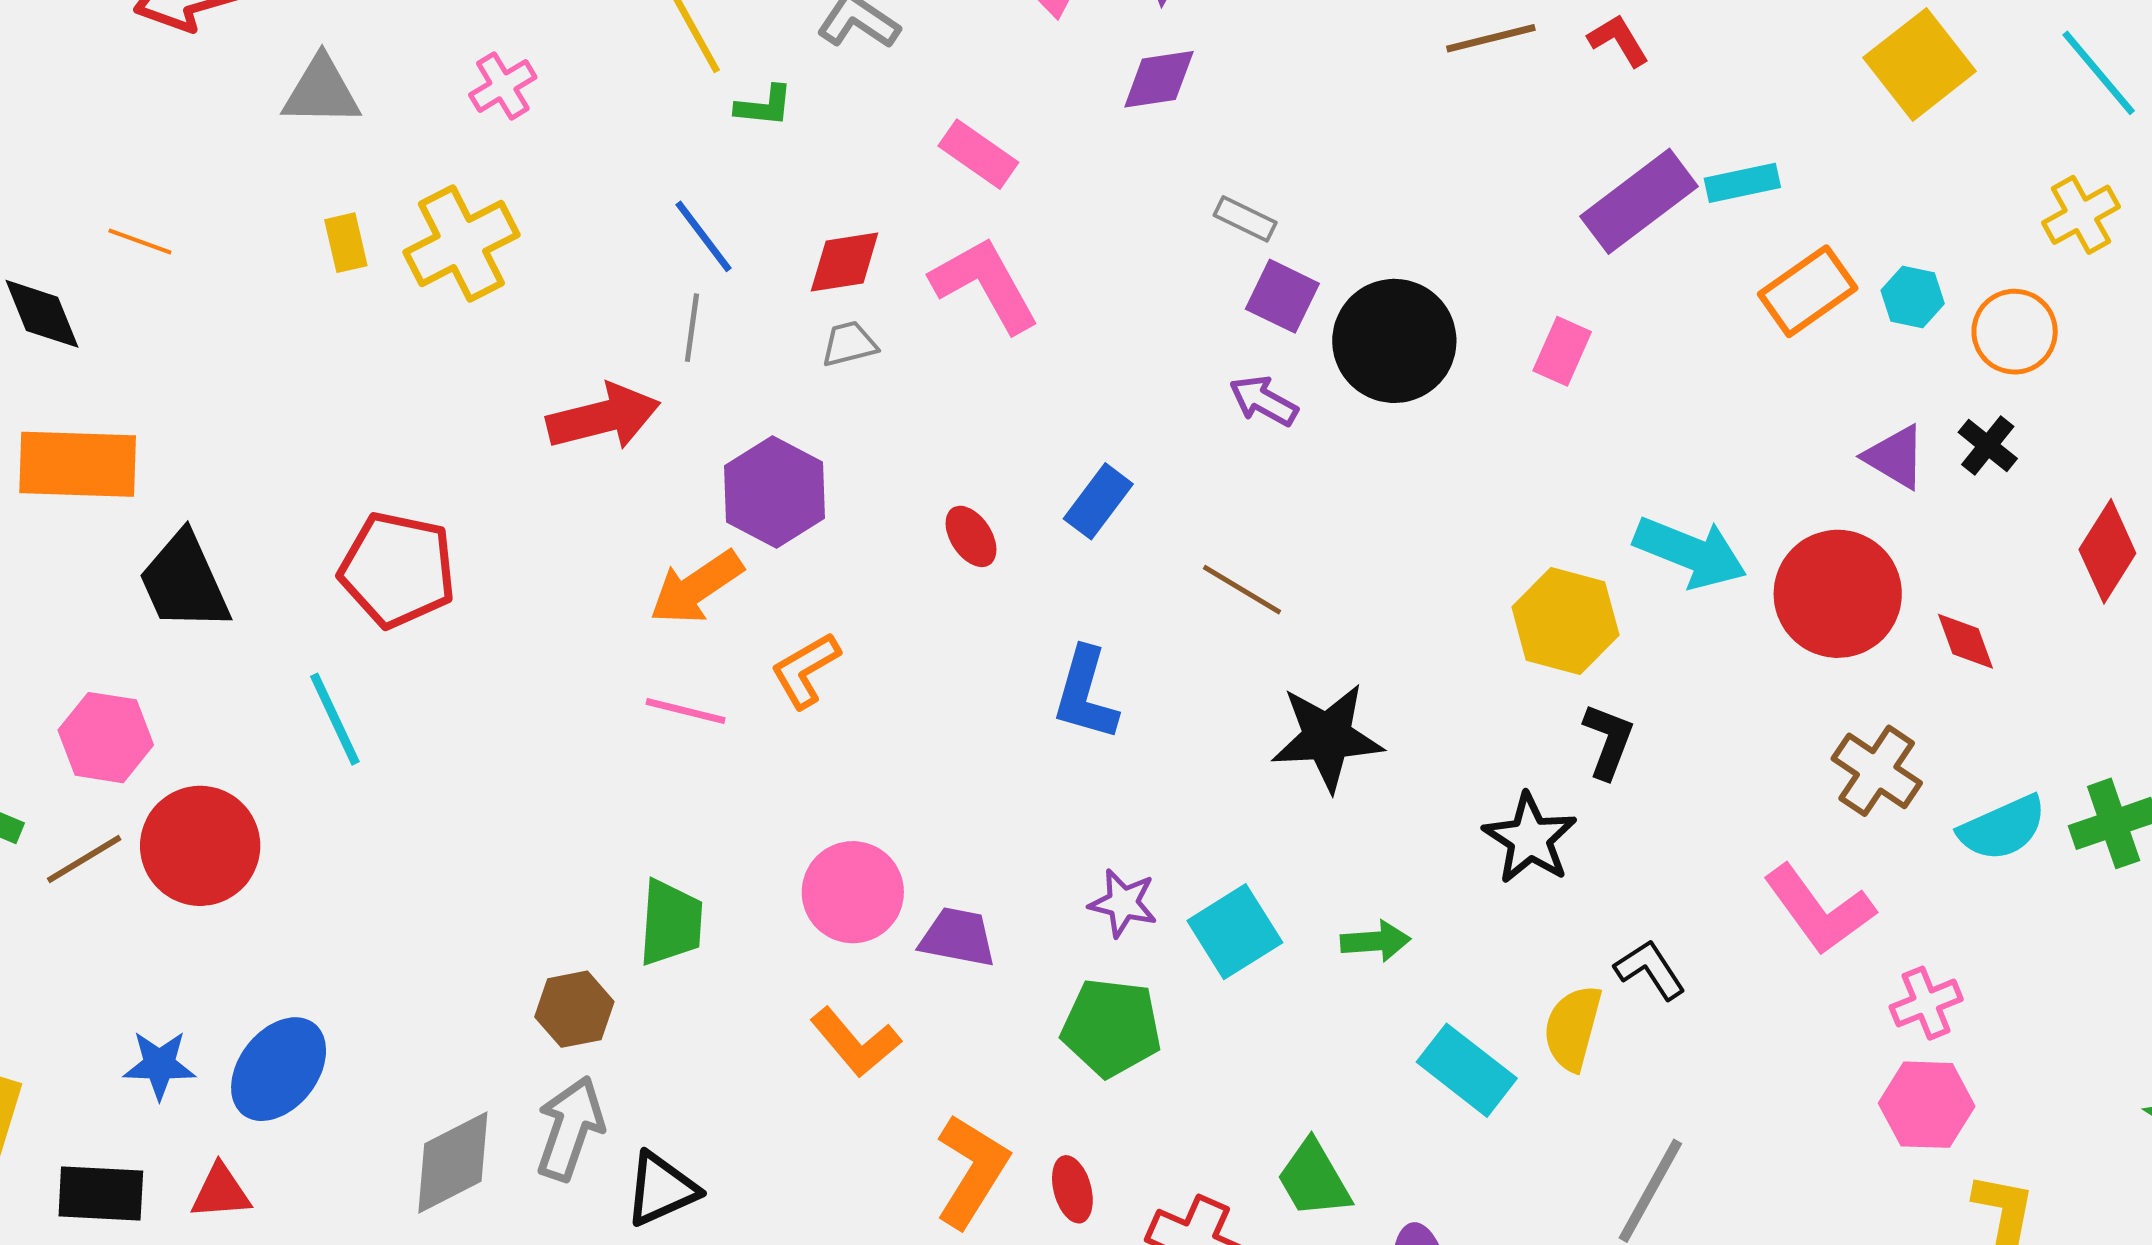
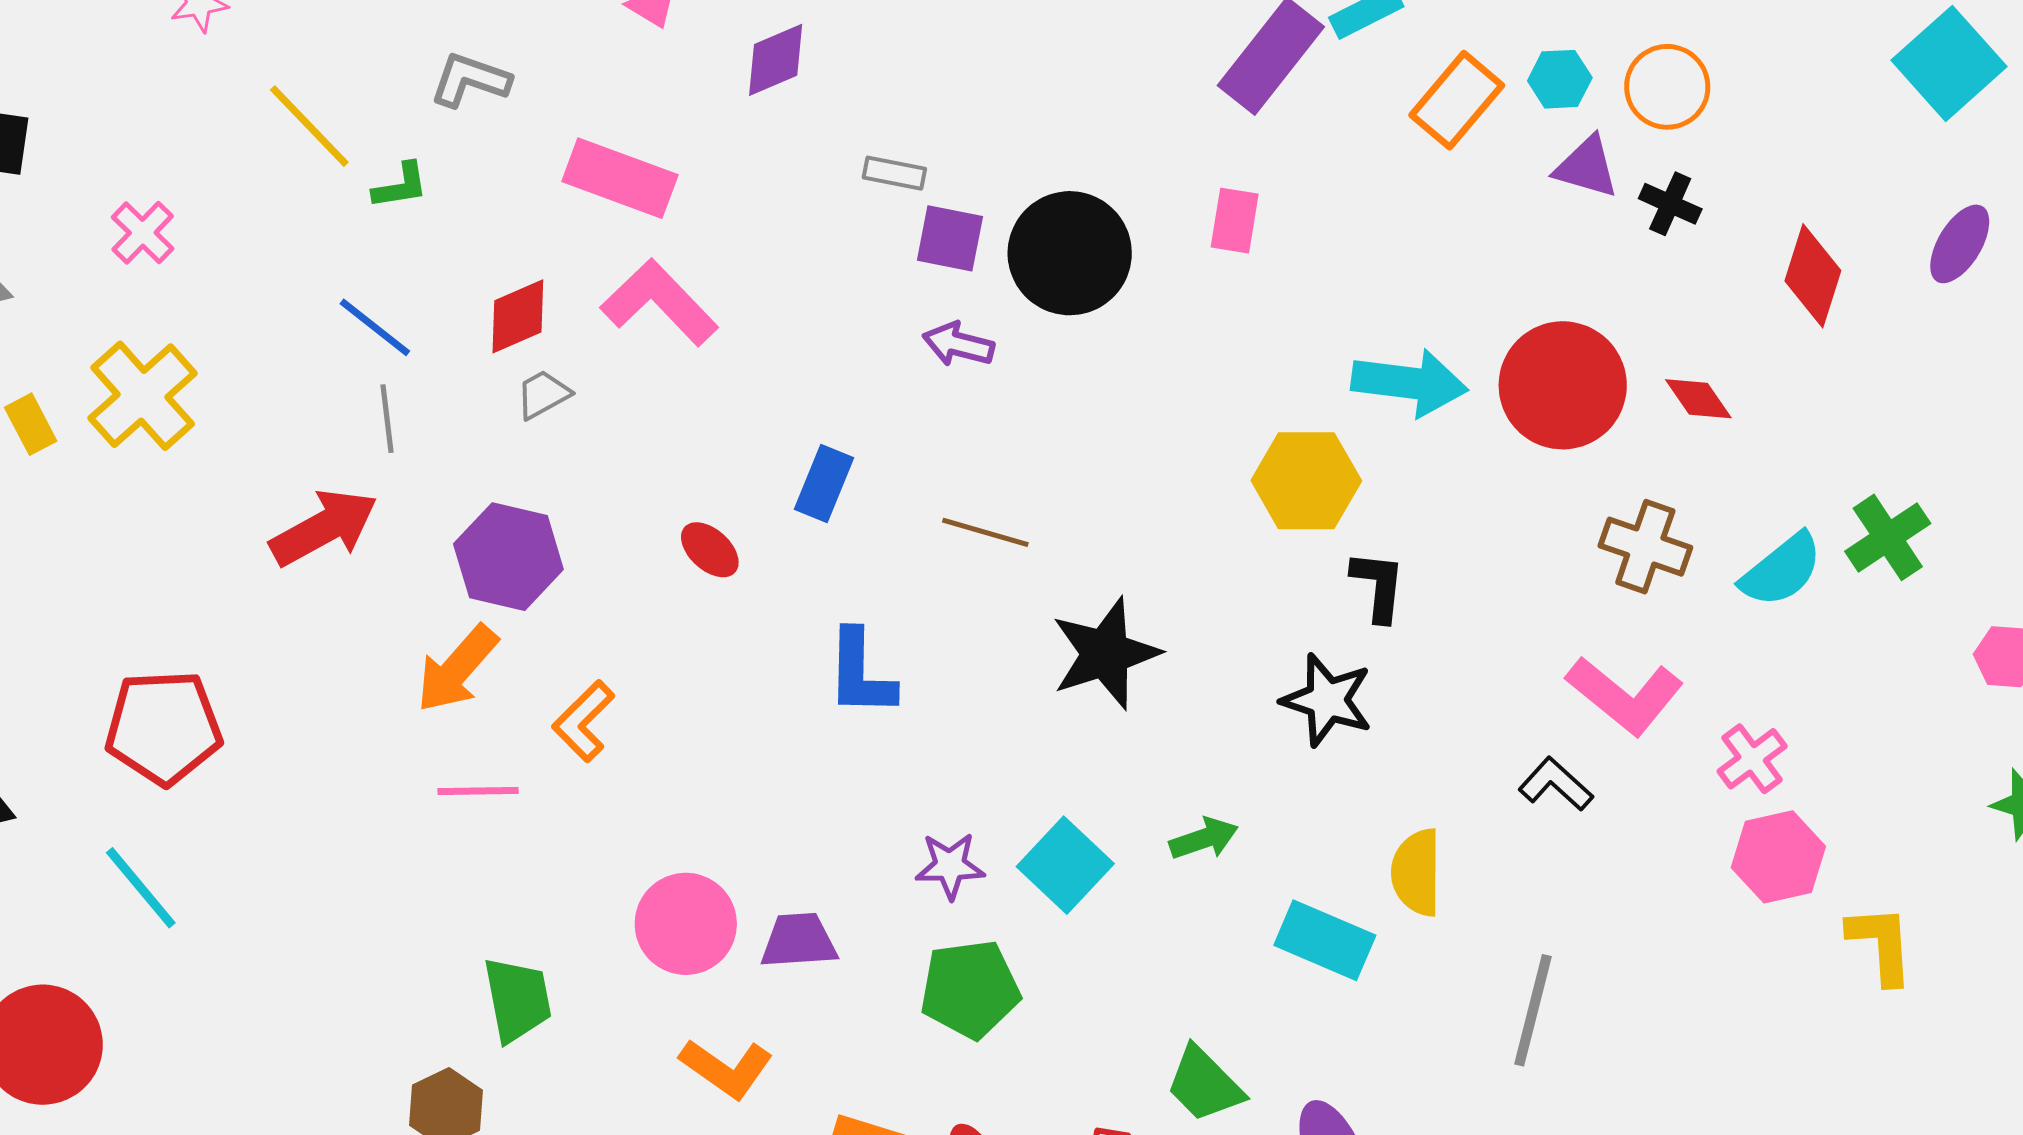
pink rectangle: (978, 154) -> (620, 178), size x1.4
purple triangle: (1895, 457) -> (1587, 167), moved
black L-shape: (1650, 970) -> (1556, 784), moved

